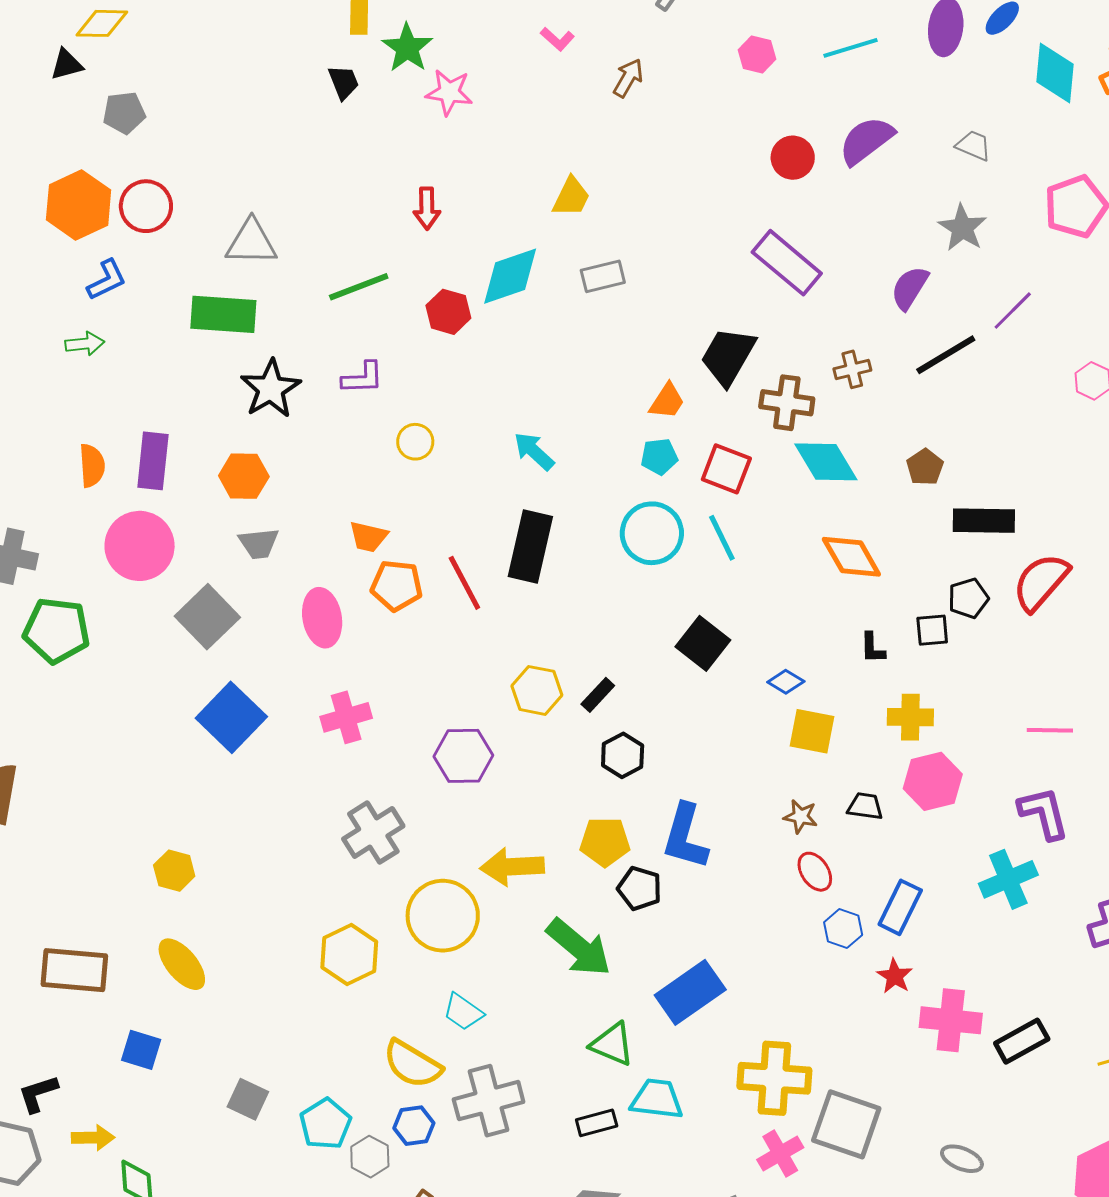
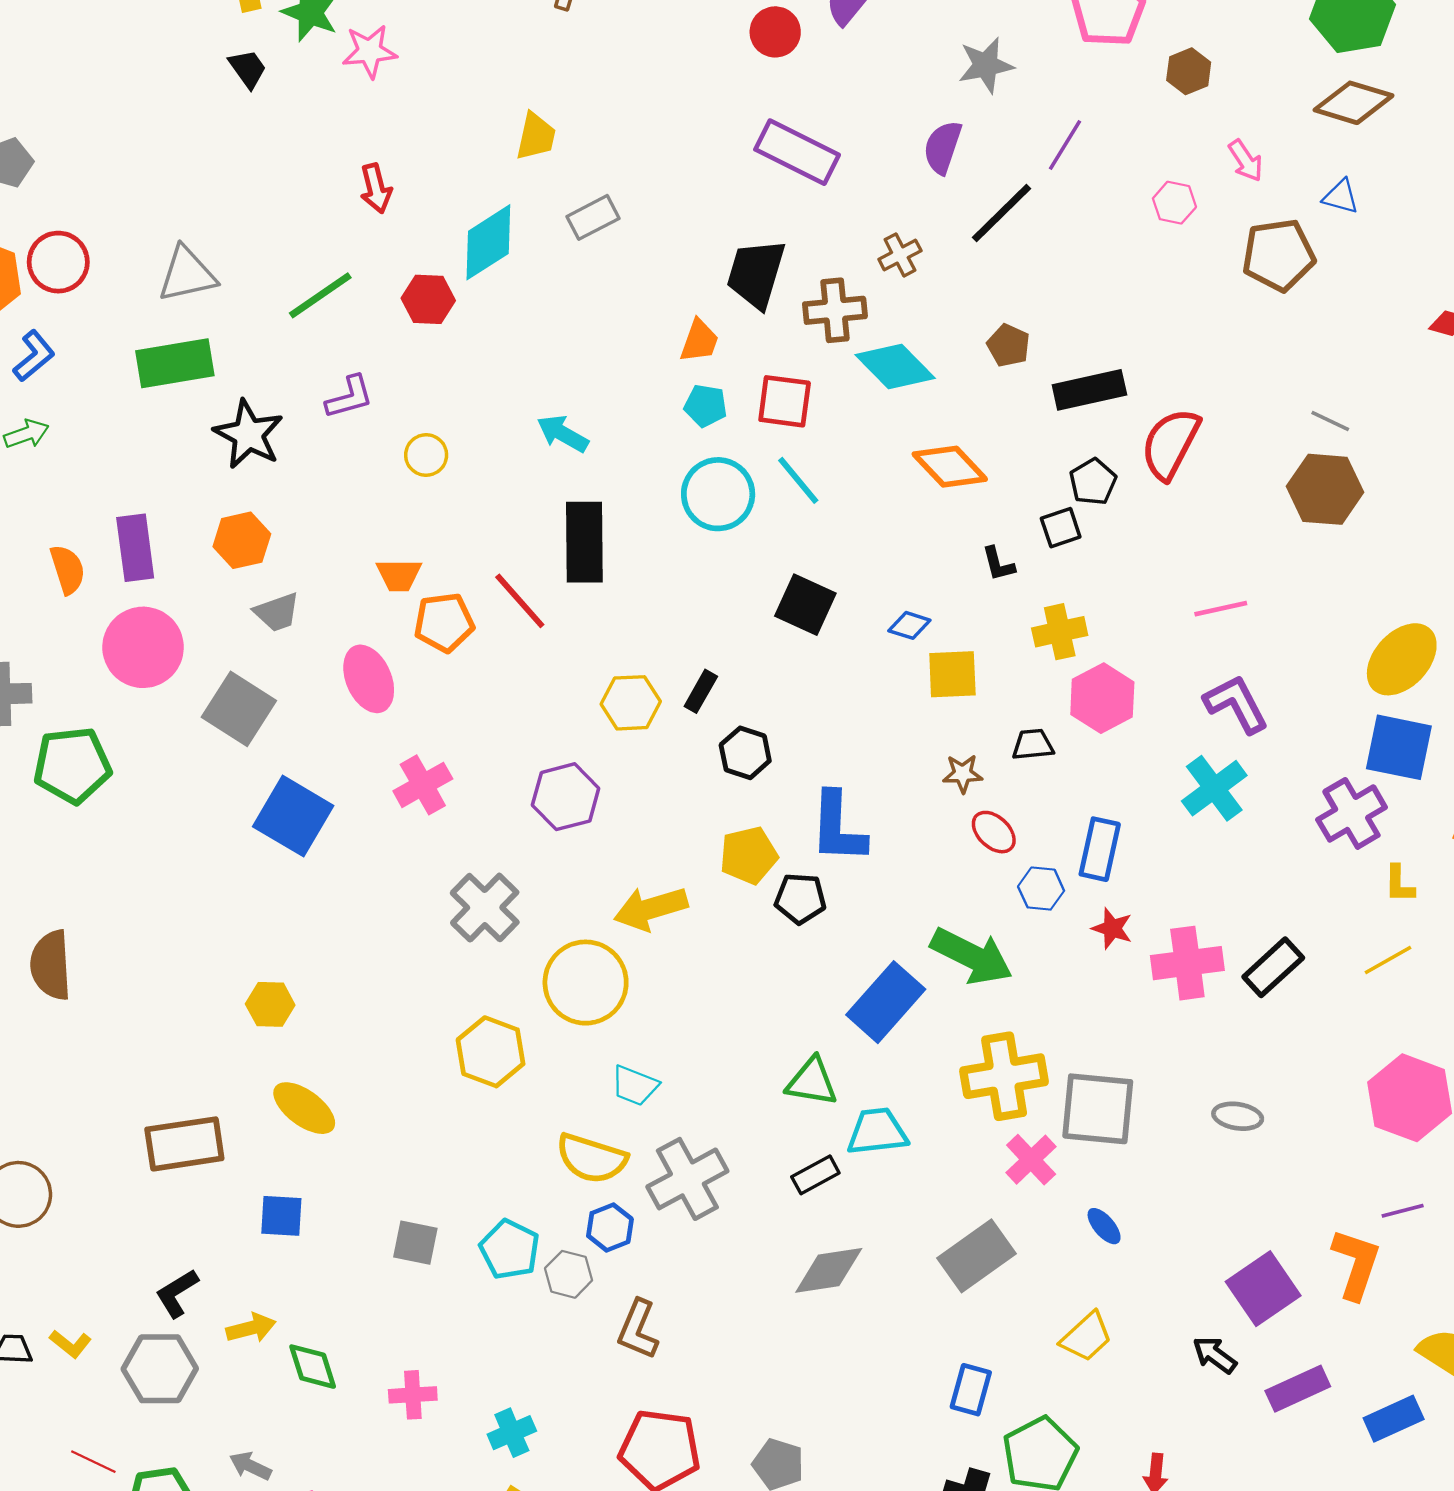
gray star: (962, 228) -> (986, 65), turned -30
cyan pentagon: (659, 457) -> (706, 406), turned 30
green arrow: (579, 947) -> (972, 956), moved

